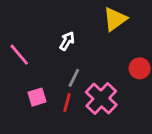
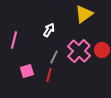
pink line: (19, 55) -> (14, 40), turned 54
pink cross: (101, 98) -> (79, 51), moved

